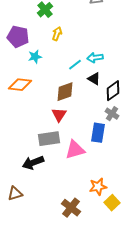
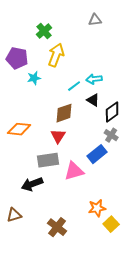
yellow arrow: (57, 34) -> (56, 55), size x1.6
orange diamond: (20, 85) -> (19, 129), moved
blue rectangle: (98, 133) -> (97, 154), turned 42
brown cross: (71, 208) -> (57, 227), moved

